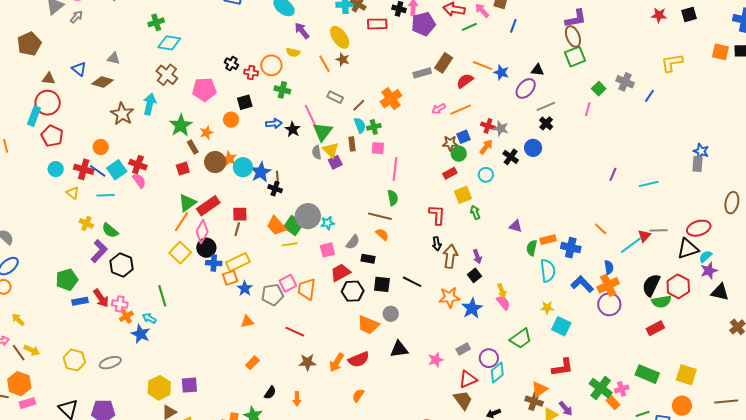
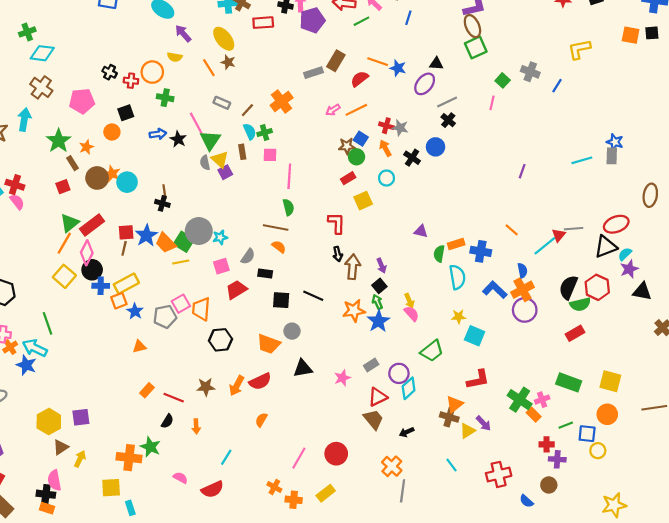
blue square: (463, 137) -> (361, 139), turned -32
orange arrow: (486, 147) -> (385, 148), turned -63
blue star: (261, 172) -> (146, 235), moved
cyan line: (649, 184) -> (582, 160), moved
green arrow: (475, 212) -> (377, 302), moved
black hexagon: (353, 291) -> (220, 340), moved
cyan arrow: (149, 318) -> (35, 348), size x1.6
red line: (295, 332) -> (174, 398), moved

